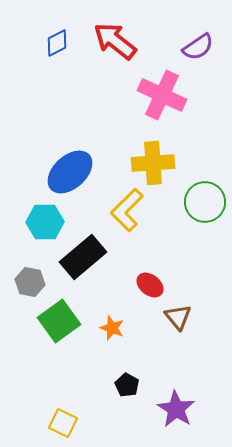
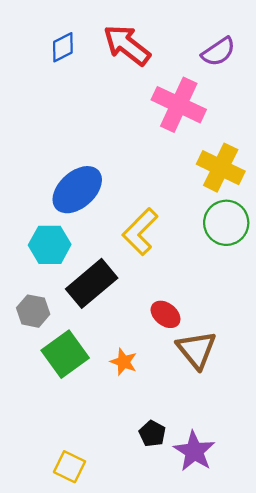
yellow cross: (153, 163) -> (221, 168), moved, turned 30
brown triangle: (178, 317) -> (196, 350), size x1.4
black pentagon: (127, 385) -> (152, 434), moved

